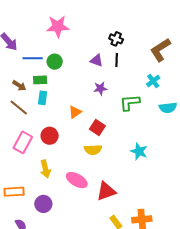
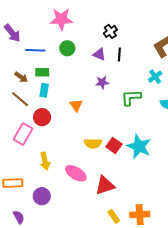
black cross: (116, 39) -> (110, 31), moved, turned 32
green circle: (55, 62) -> (67, 48), moved
orange triangle: (75, 112) -> (76, 105), turned -32
red square: (97, 127) -> (114, 145), moved
red circle: (50, 136) -> (42, 117), moved
cyan star: (139, 151) -> (139, 147), size x1.4

